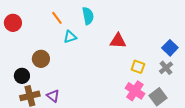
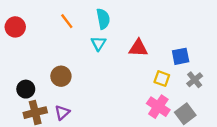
cyan triangle: (70, 37) -> (98, 43), moved, turned -40
blue square: (170, 48) -> (181, 56), moved, turned 35
brown circle: (41, 59) -> (61, 76), moved
purple triangle: (53, 96) -> (62, 113), turned 40

